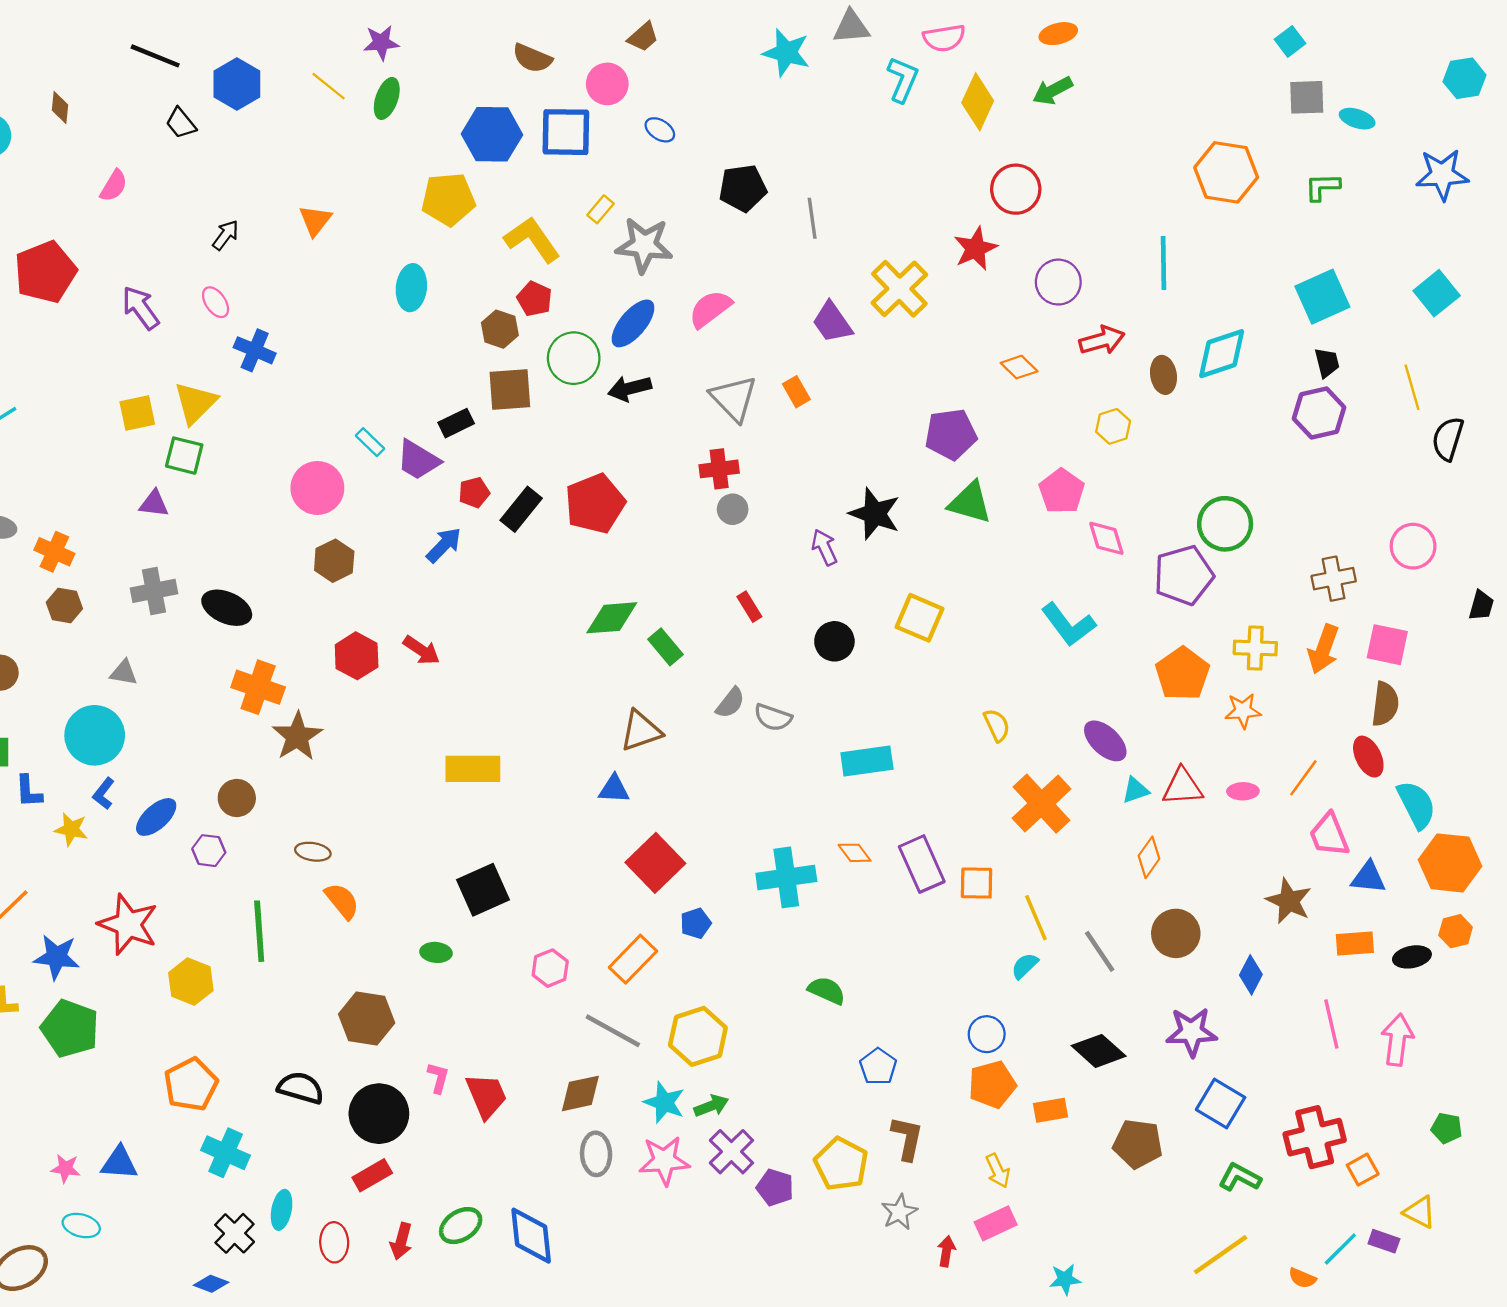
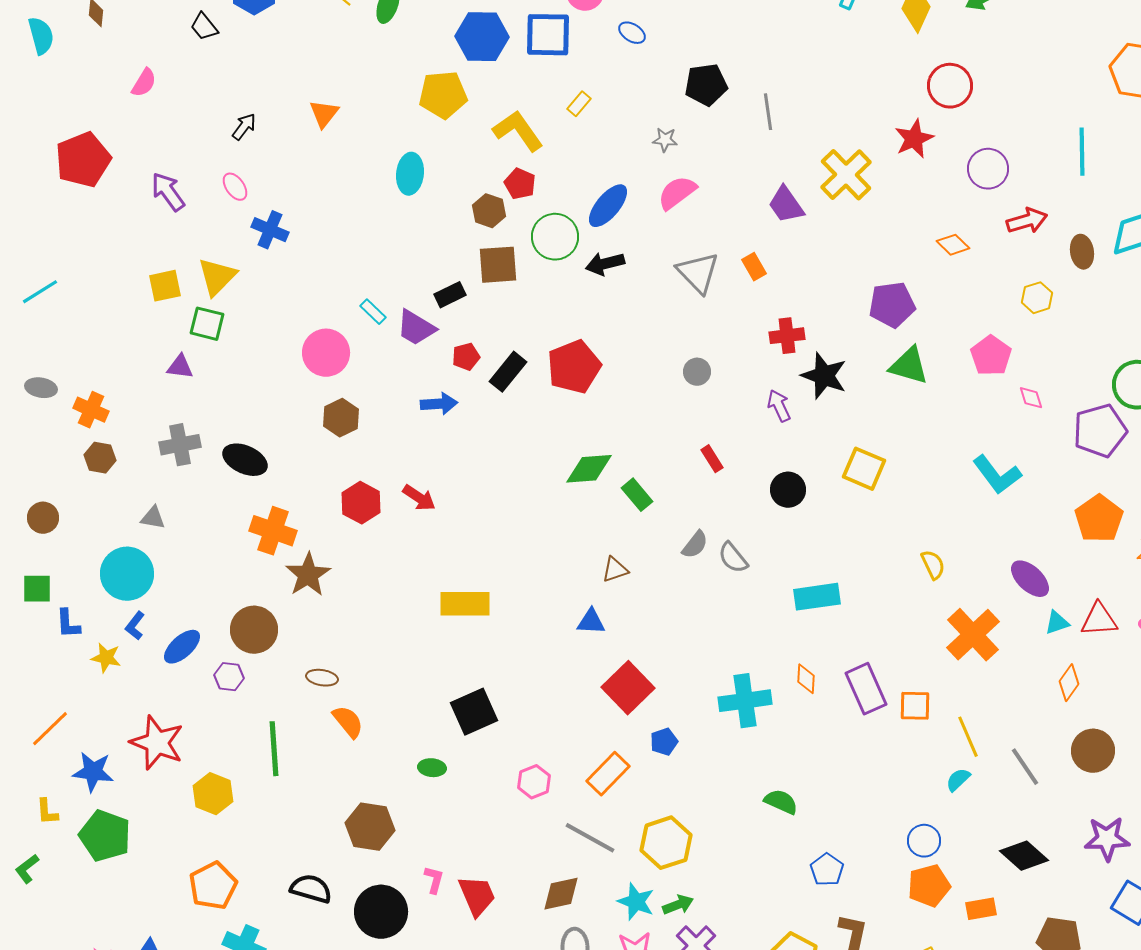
gray star: (644, 245) -> (665, 140), moved, size x0.5
red cross: (719, 469) -> (787, 336), moved
pink diamond: (1106, 538) -> (1031, 398), size x0.7
blue arrow: (444, 545) -> (439, 404), turned 42
gray semicircle: (773, 717) -> (733, 558), turned 32
brown triangle: (641, 731) -> (615, 570), size x0.7
brown circle: (237, 798) -> (254, 630), size x1.4
orange diamond: (855, 853) -> (806, 679), turned 40

